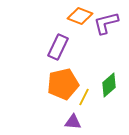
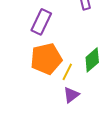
purple triangle: (73, 122) -> (71, 95), moved, turned -42

